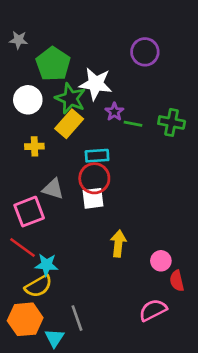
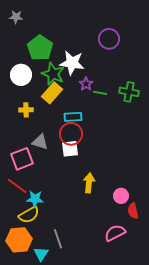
gray star: (18, 40) -> (16, 17), moved

